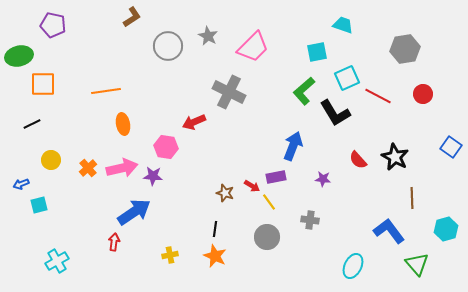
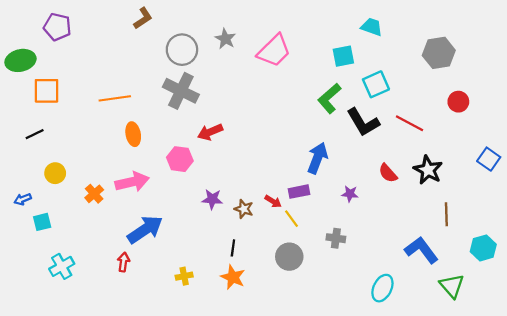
gray cross: (229, 92) -> (181, 91), moved
red line: (378, 96) -> (410, 123), moved
orange cross: (88, 168) -> (94, 194), moved
purple star: (153, 176) -> (212, 199), moved
cyan cross: (57, 261) -> (62, 266), moved

